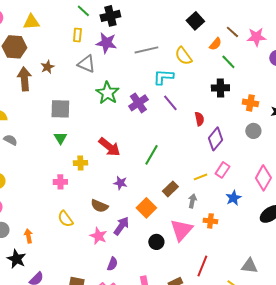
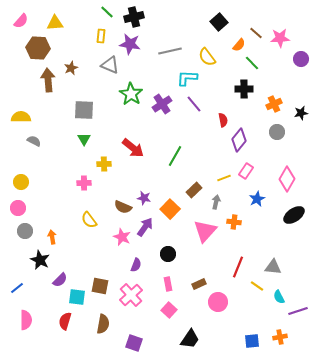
orange cross: (250, 103) -> (274, 104), turned -35
purple star: (120, 183) -> (144, 198), moved
black circle: (156, 242) -> (168, 254), moved
red line: (202, 266) -> (238, 267), moved

